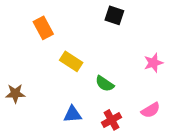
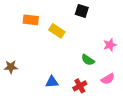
orange rectangle: (43, 28) -> (31, 20), turned -56
yellow rectangle: (71, 61) -> (57, 31), moved
green semicircle: (105, 84) -> (88, 60), moved

